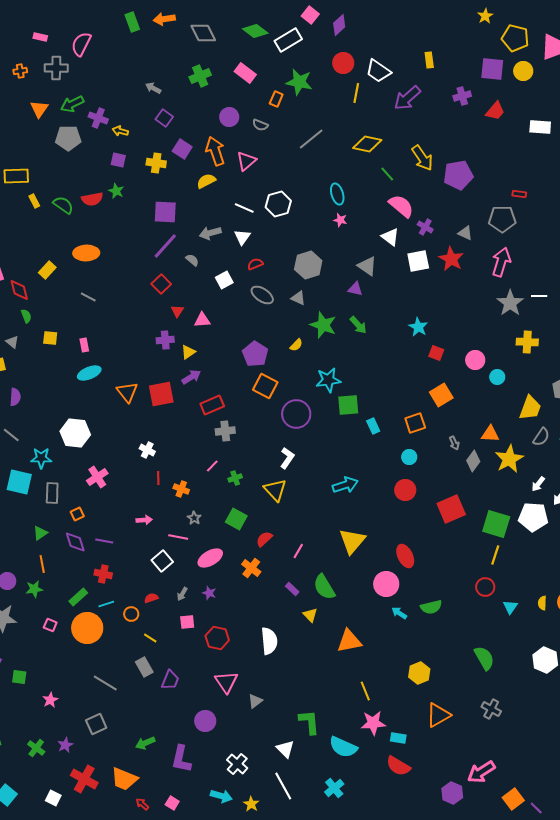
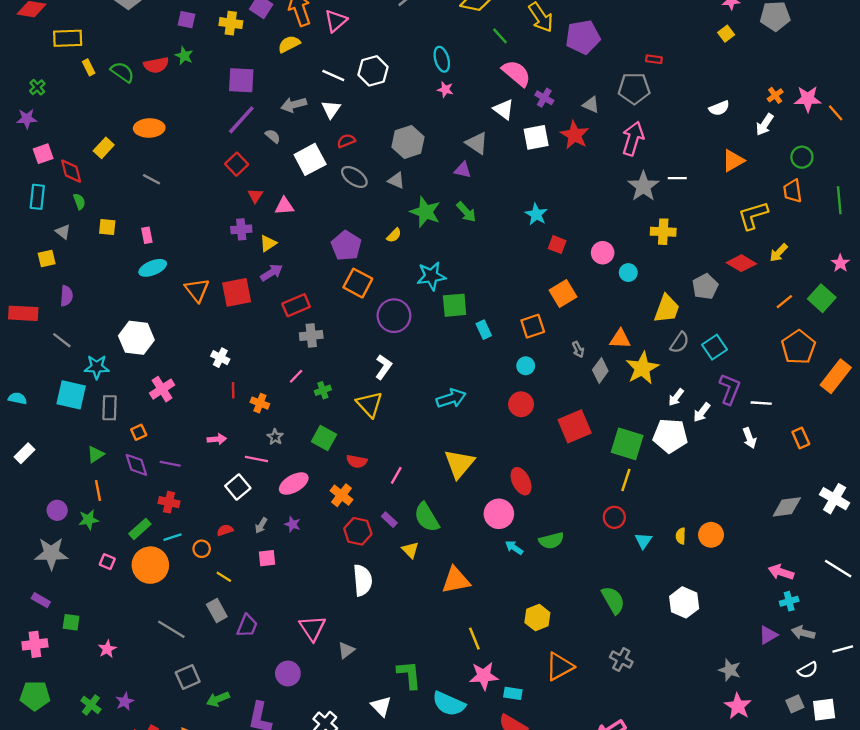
white square: (224, 280) -> (310, 159), size x1.5
red semicircle: (264, 539) -> (357, 461), turned -126
red hexagon: (217, 638) -> (358, 531), moved
gray square: (96, 724) -> (188, 677), moved

